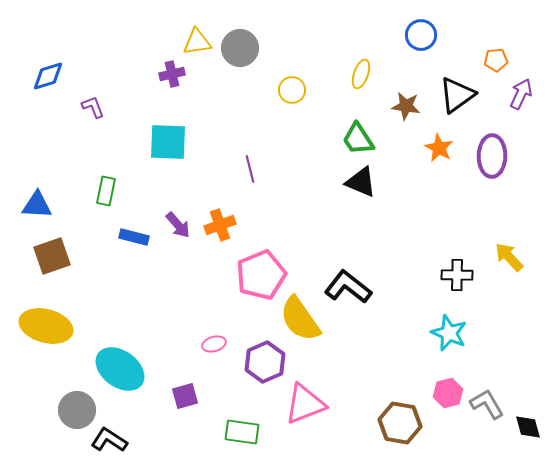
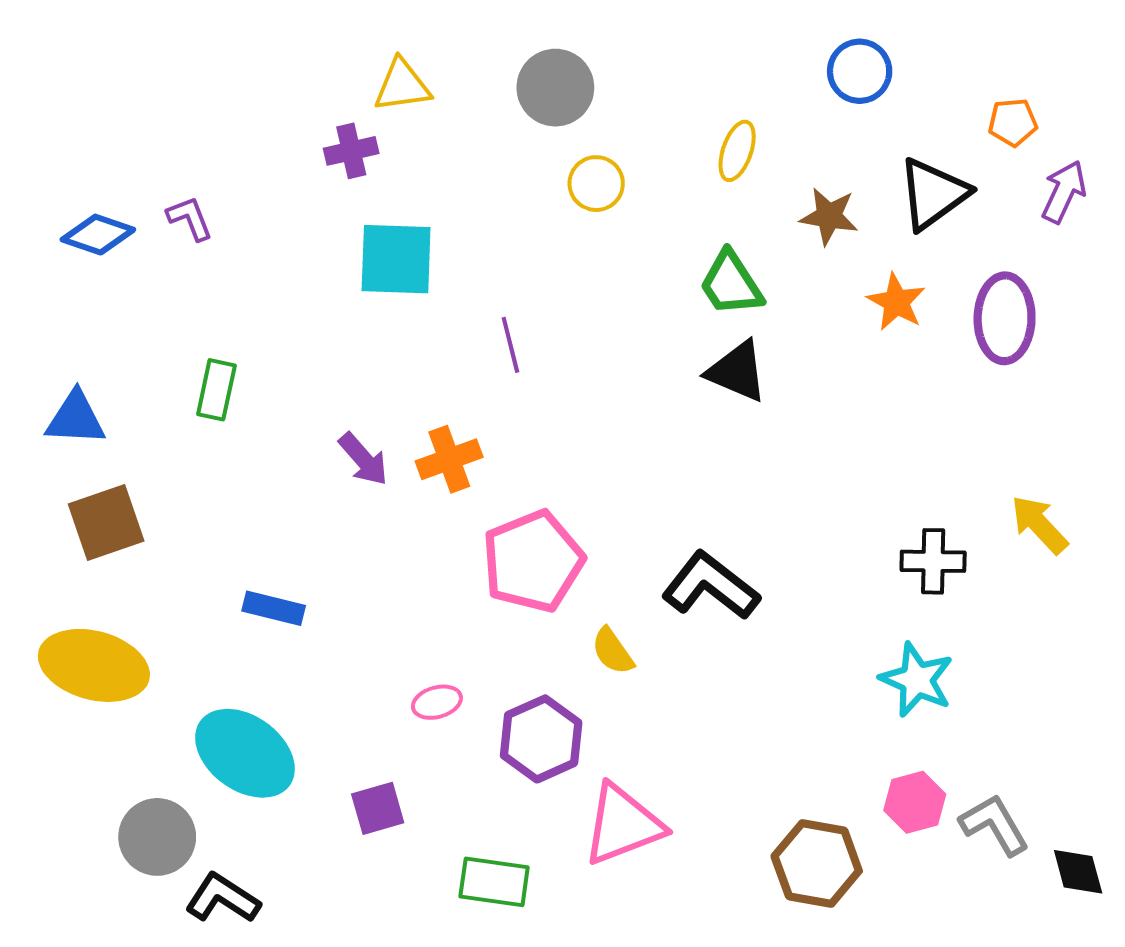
gray circle: (240, 48) -> (555, 88), moved
blue diamond: (48, 76) -> (98, 235), moved, turned 36
cyan square: (168, 142) -> (396, 259), moved
blue rectangle: (134, 237) -> (274, 608), moved
yellow semicircle: (300, 319) -> (613, 651), size x0.5

